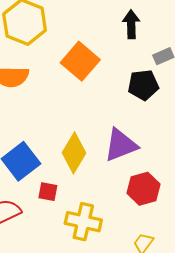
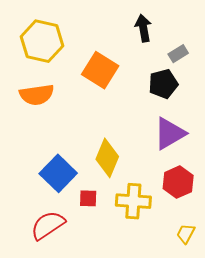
purple triangle: (121, 145) -> (170, 133), moved
yellow cross: (83, 222) -> (133, 201), moved

